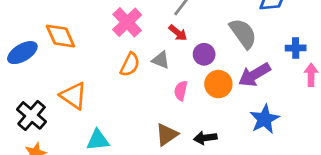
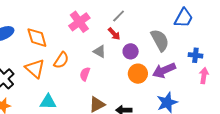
orange diamond: (60, 36) -> (37, 38), moved
orange semicircle: (130, 65) -> (61, 60), moved
pink semicircle: (181, 91) -> (85, 74), moved

